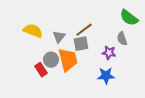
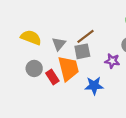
gray circle: (51, 60) -> (34, 68), moved
red rectangle: (41, 70) -> (52, 77), moved
blue star: (106, 76) -> (94, 86), moved

